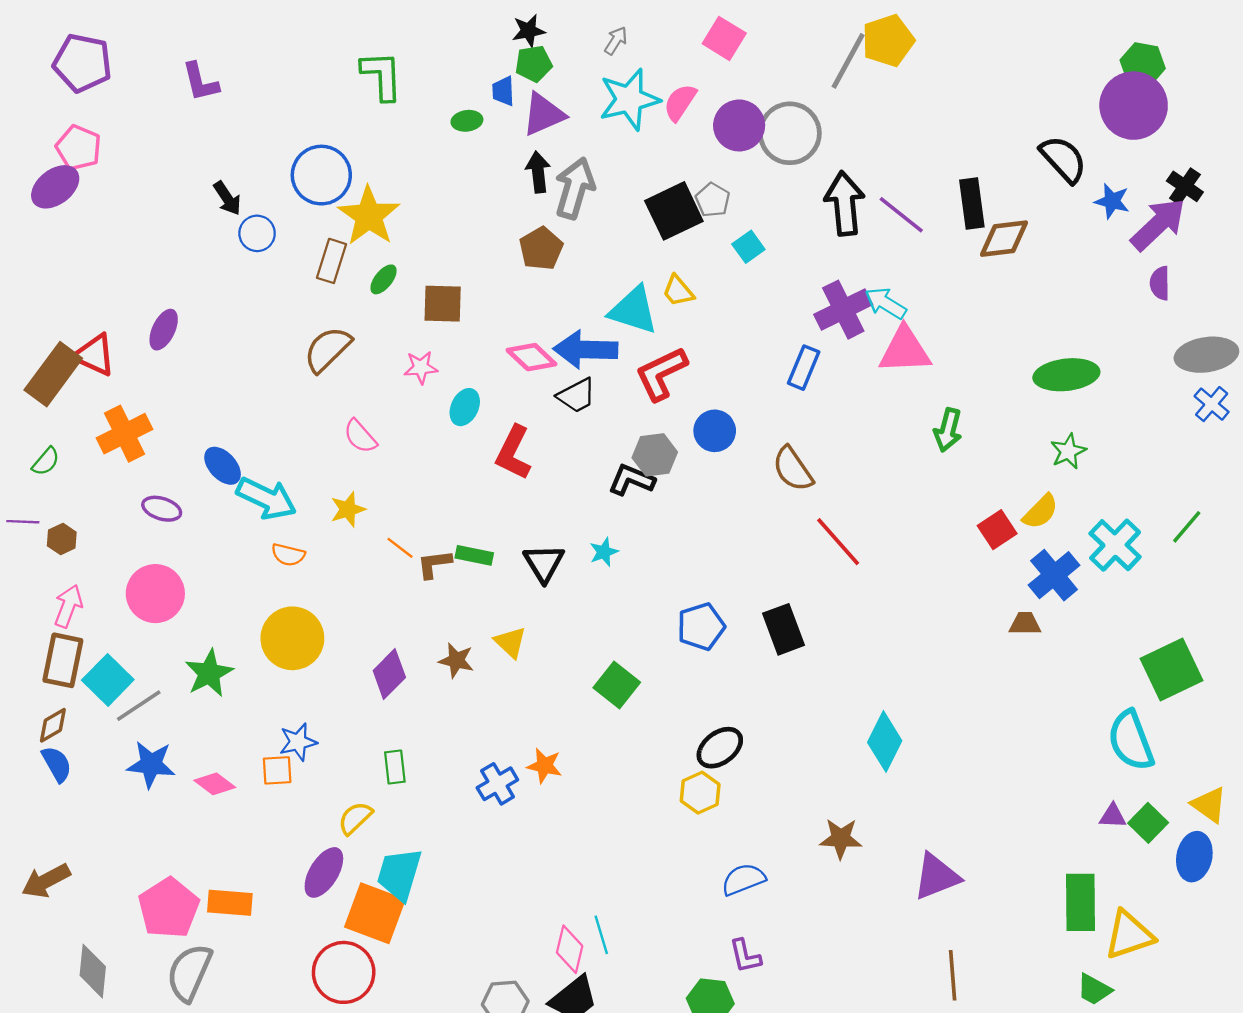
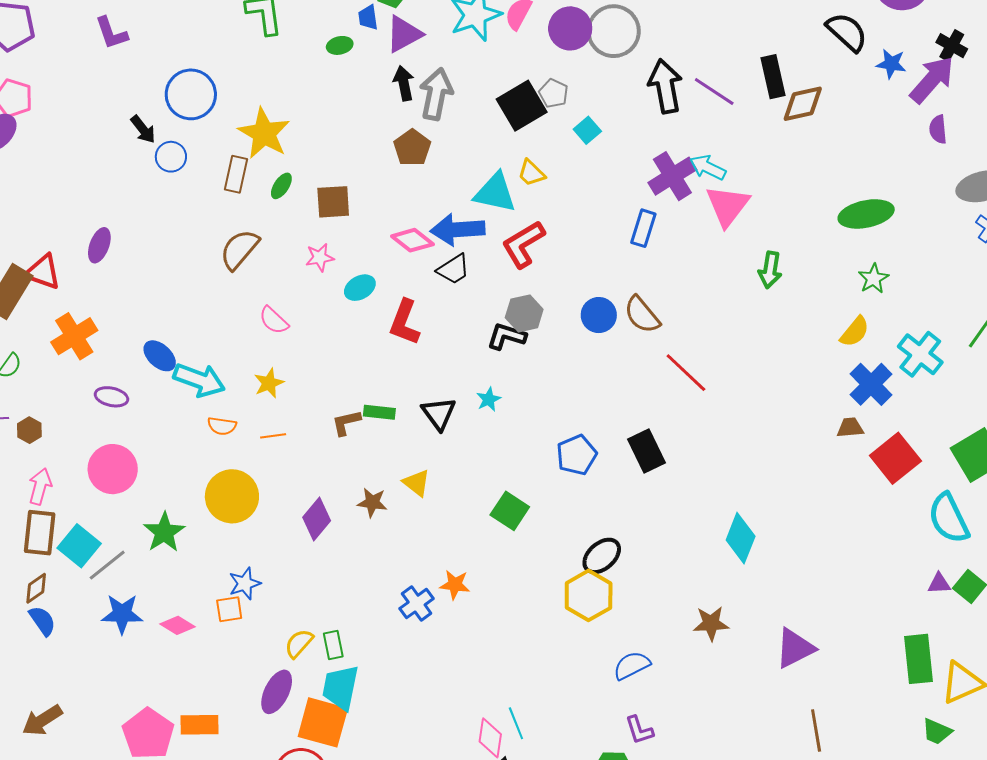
blue circle: (321, 175) -> (191, 94), moved
pink triangle: (905, 350) -> (728, 206), turned -45
cyan ellipse: (465, 407) -> (360, 288), turned 40
blue circle: (715, 431) -> (599, 315), moved
red square: (997, 530) -> (895, 458), moved, size x1.5
orange line: (400, 548) -> (273, 436), moved, turned -40
green rectangle: (395, 767) -> (333, 645), moved
yellow hexagon: (700, 793) -> (589, 595), size x1.4

